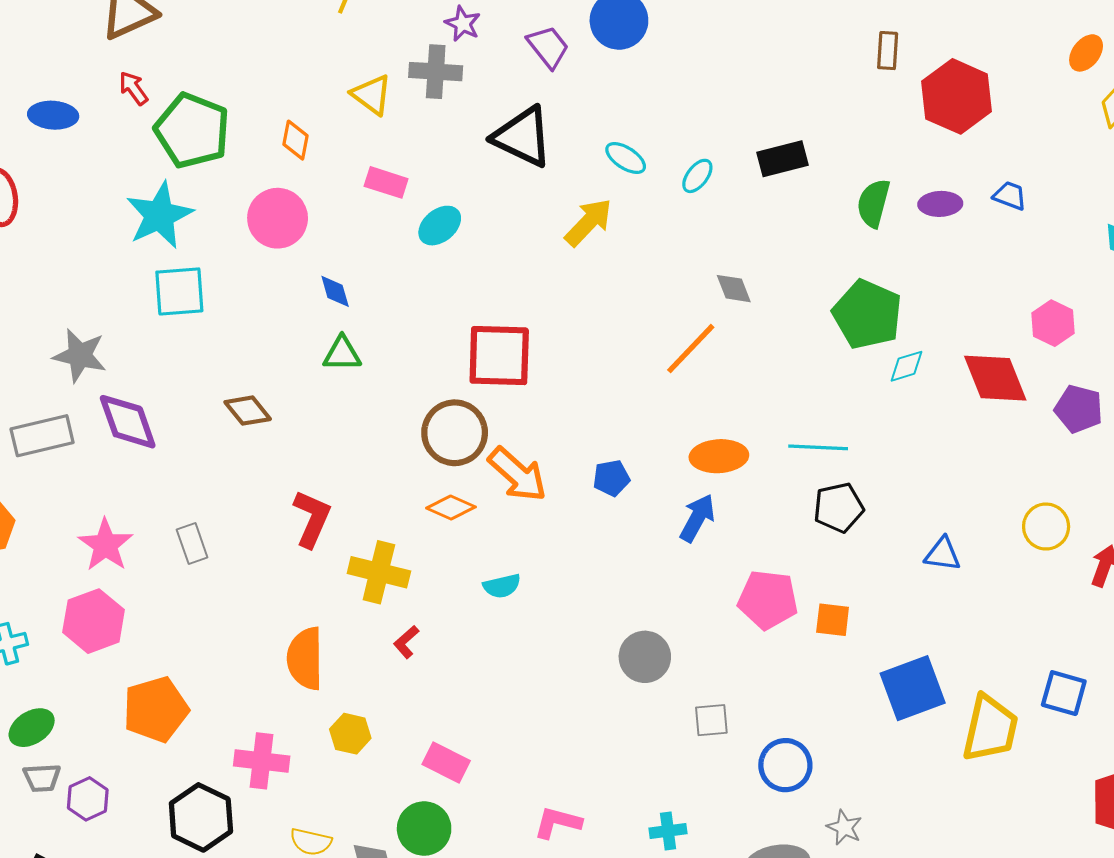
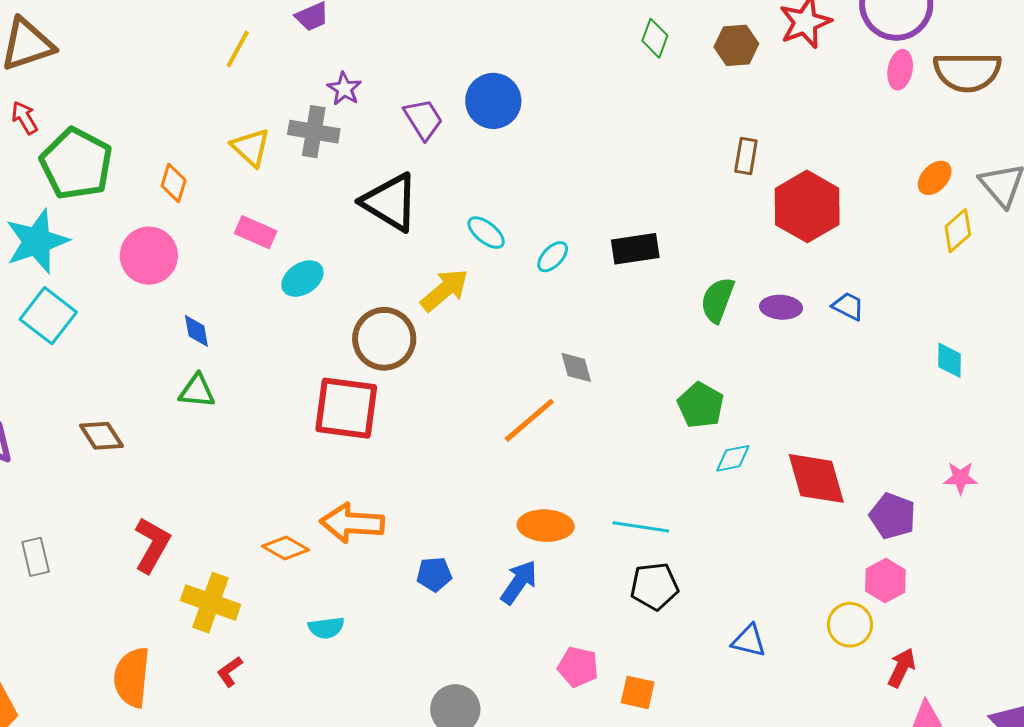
cyan square: (179, 291) -> (48, 316), turned 36
green pentagon: (867, 314) -> (701, 405), size x0.7
pink hexagon: (1053, 323) -> (885, 581), moved
brown circle: (455, 433) -> (384, 339), moved
orange arrow: (518, 474) -> (352, 523), turned 136
blue pentagon: (611, 478) -> (434, 574), moved
pink pentagon: (768, 600) -> (578, 667), size x0.7

